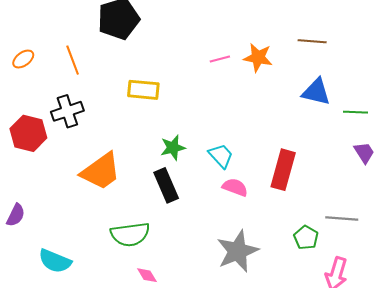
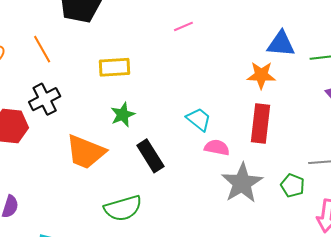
orange star: (258, 58) -> (261, 75), moved
green star: (173, 148) -> (123, 115), moved
orange trapezoid: (101, 171) -> (86, 152), turned 66
gray star: (237, 251) -> (242, 183), moved

